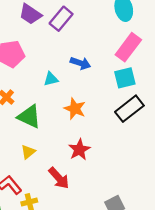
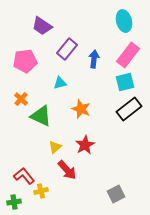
purple rectangle: (61, 19) -> (67, 49), moved
blue arrow: (80, 63) -> (94, 59), moved, turned -102
yellow triangle: (28, 152) -> (55, 147), moved

